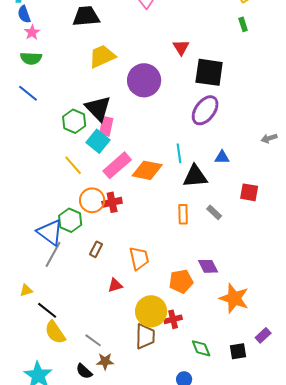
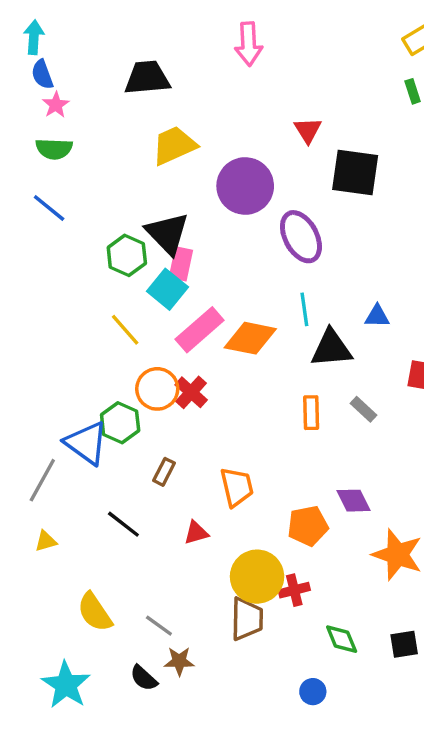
purple ellipse: (205, 110) -> (301, 237), moved, turned -64
red cross: (112, 202) -> (191, 392), turned -36
gray line: (53, 254) -> (42, 480), moved
black line: (47, 310) -> (123, 524), moved

